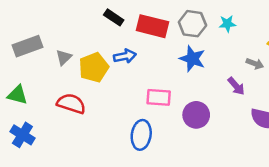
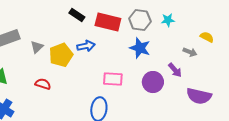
red semicircle: (71, 104) -> (43, 84), size x0.7
purple circle: (196, 115) -> (153, 82), moved

